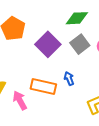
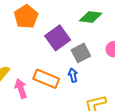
gray square: (80, 44) -> (81, 53), moved

